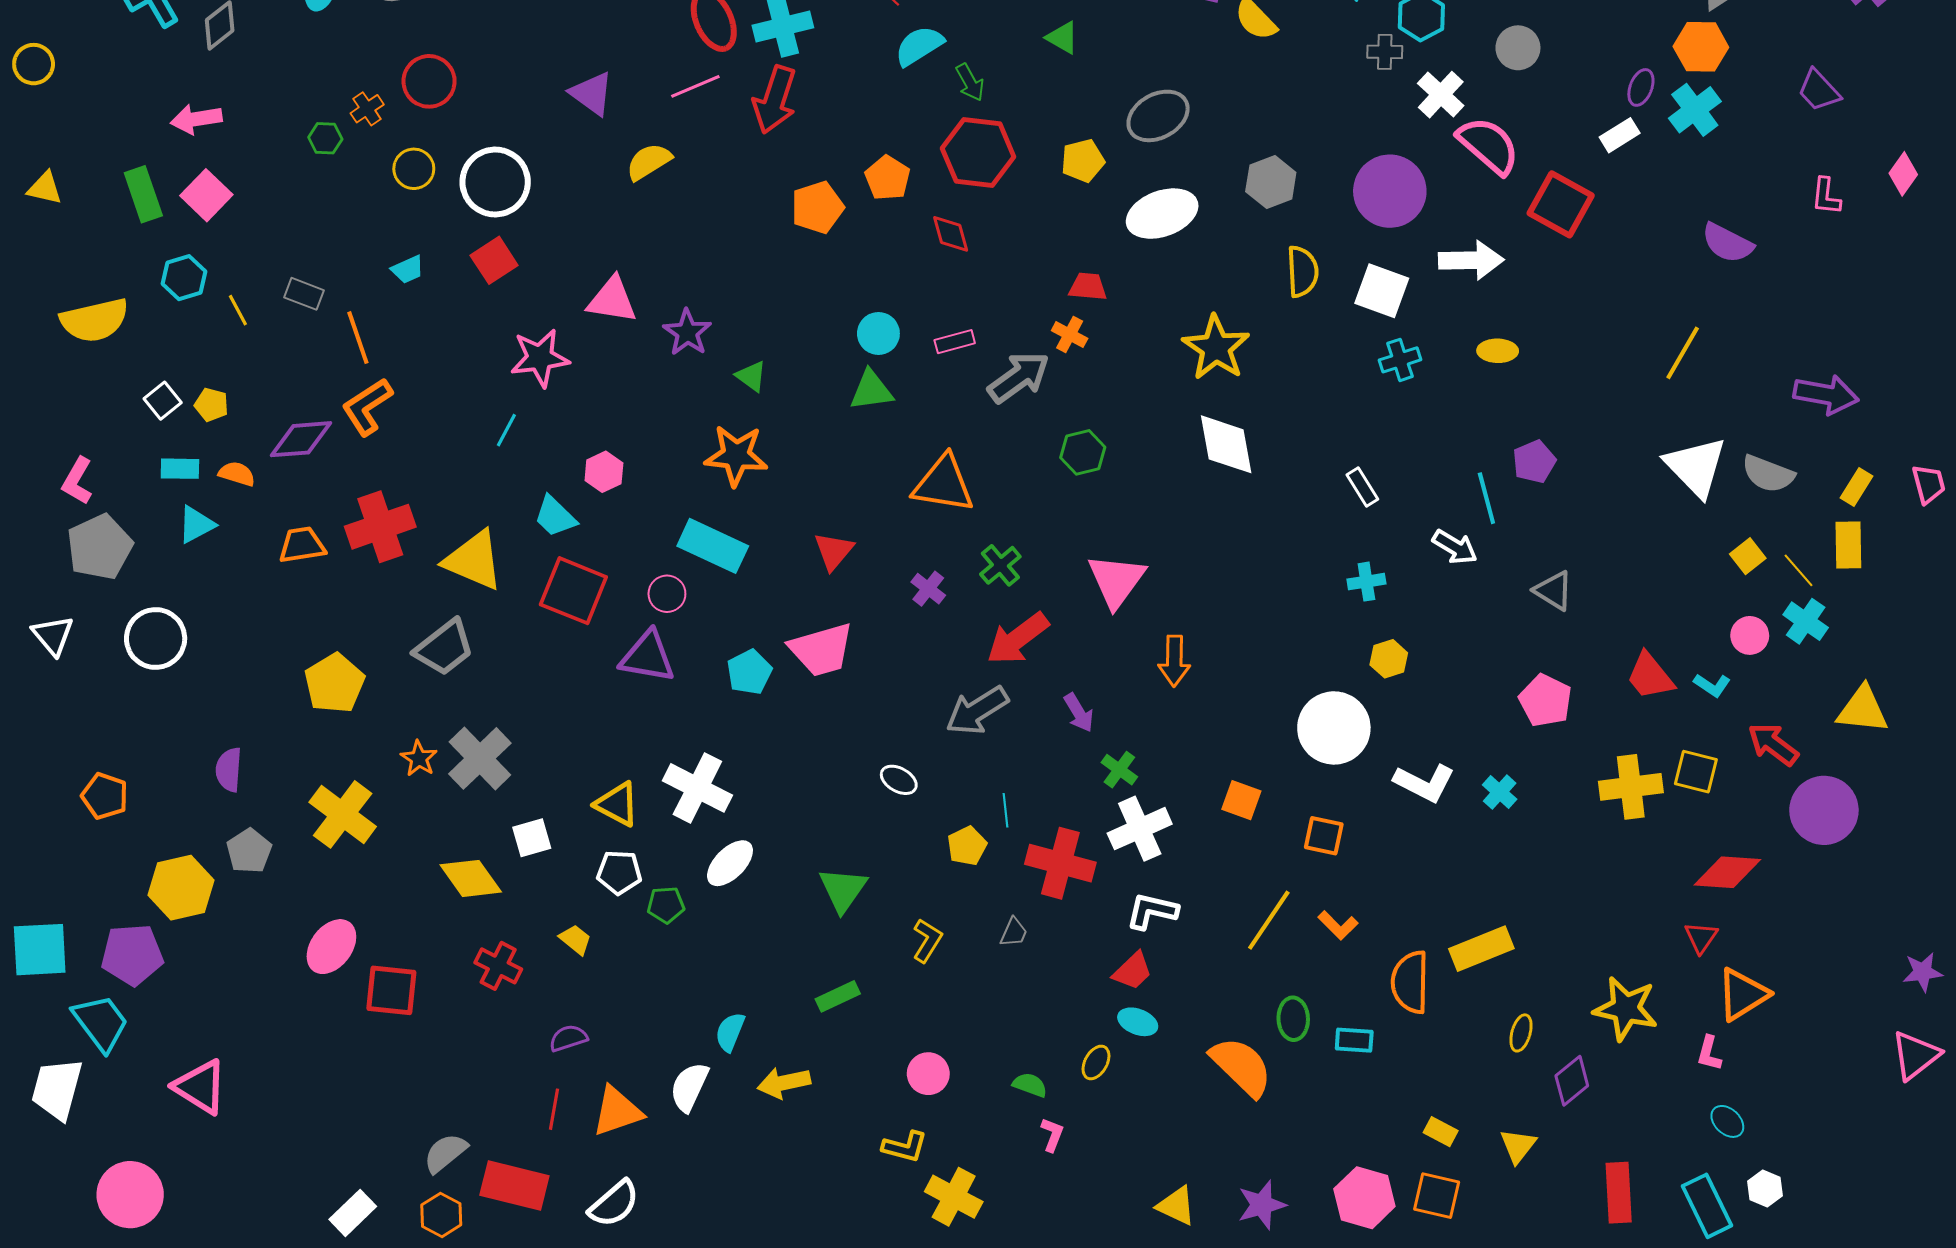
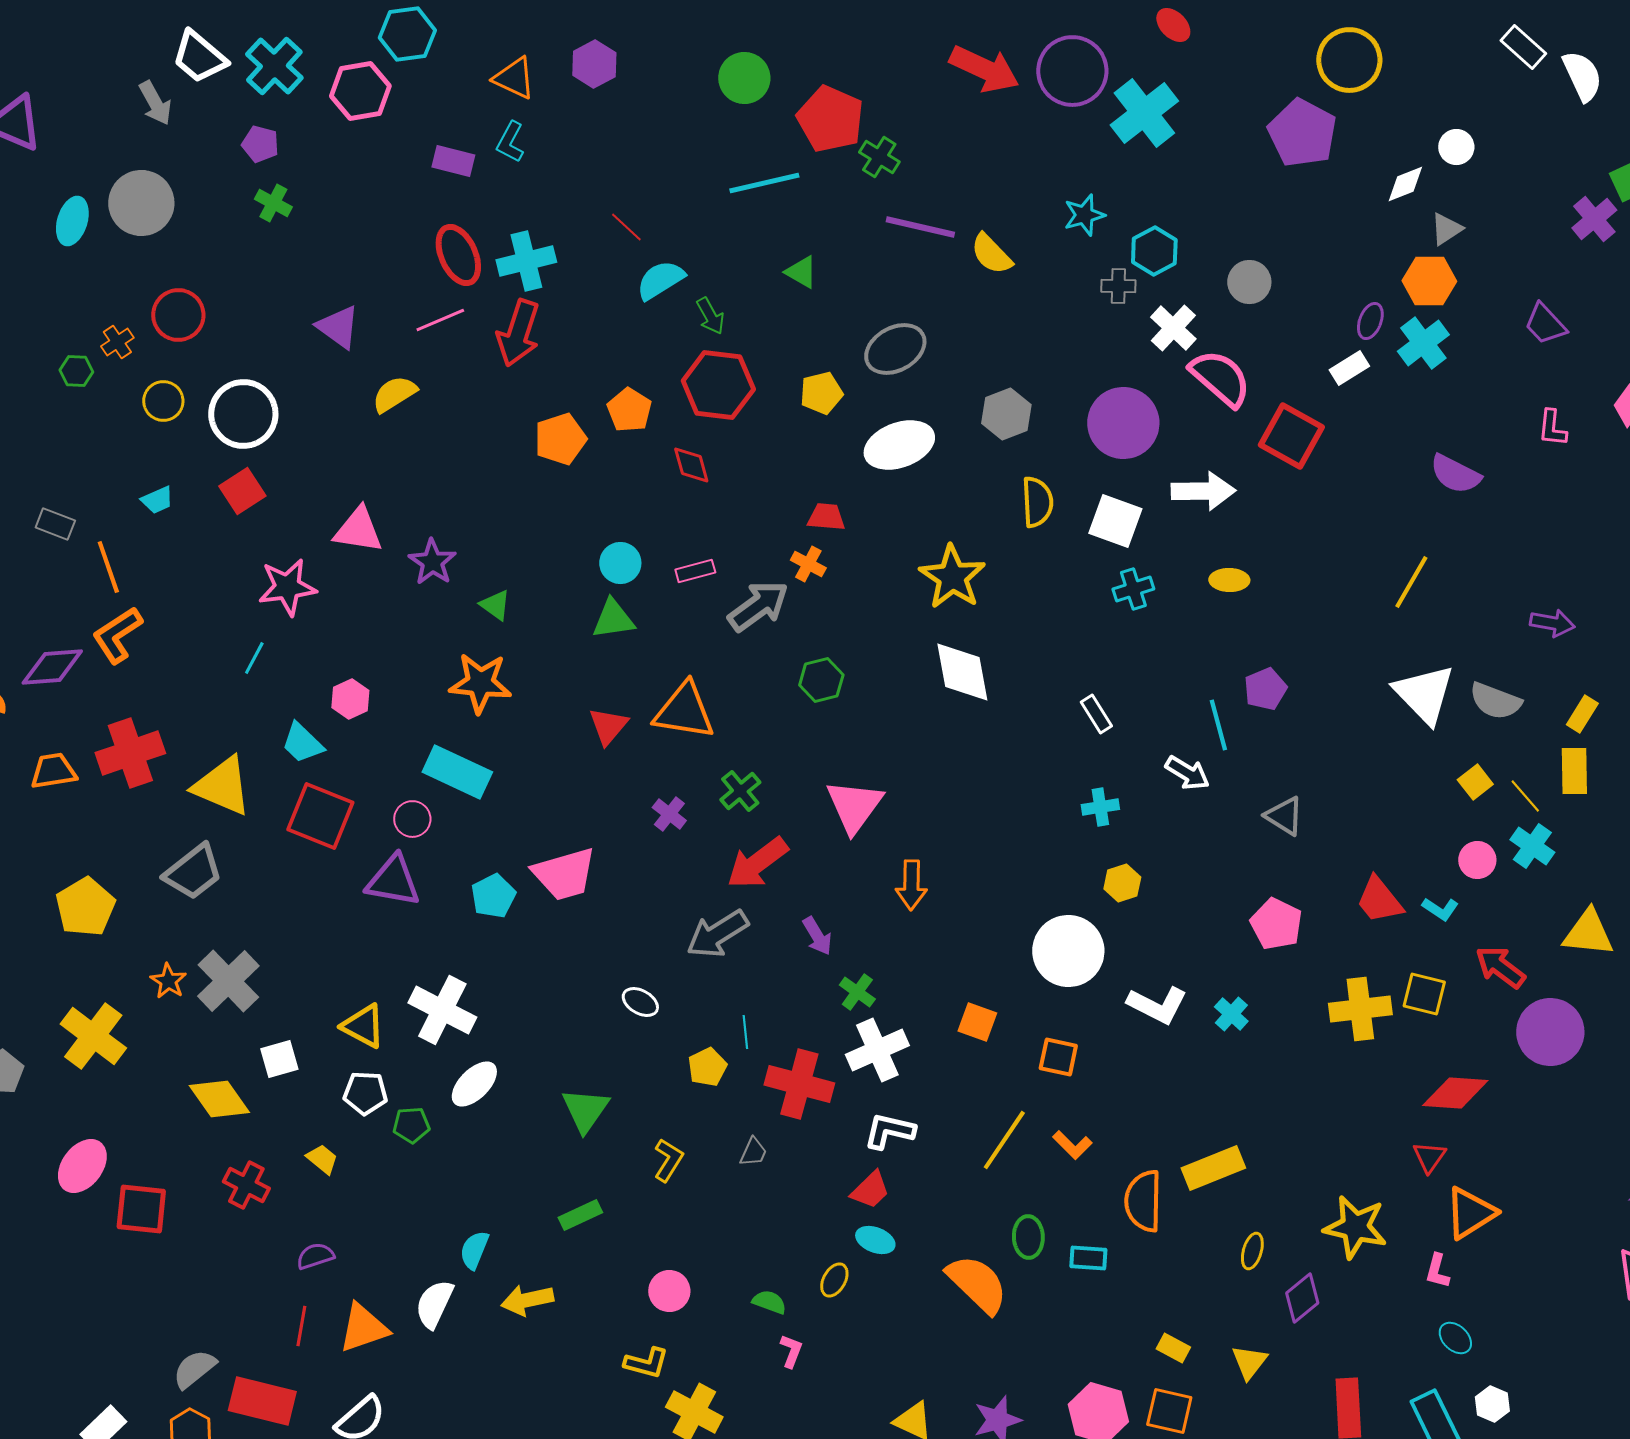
purple arrow: (1826, 394) -> (1552, 623), size x0.7
red triangle: (834, 551) -> (608, 726), moved

